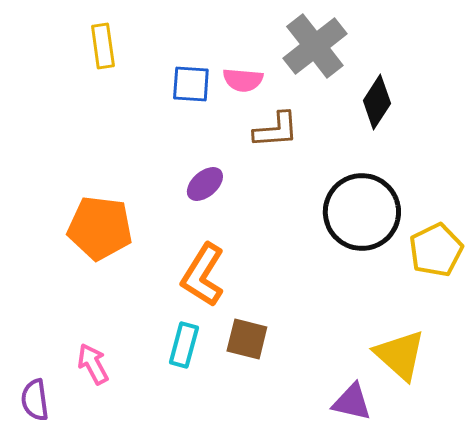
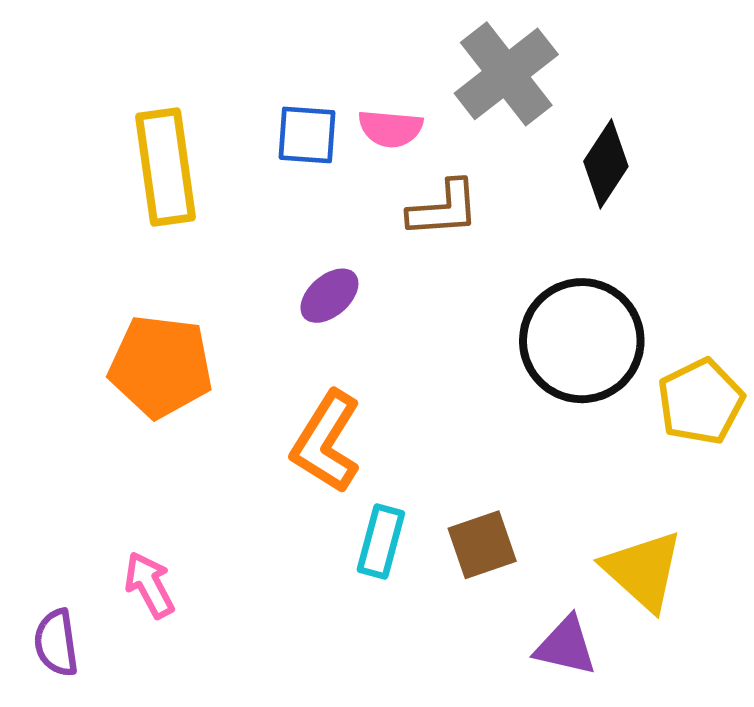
yellow rectangle: (103, 46) -> (166, 167), moved, size x1.6
brown square: (247, 339) -> (482, 545), moved, turned -33
cyan rectangle: (184, 345) -> (381, 542), moved

